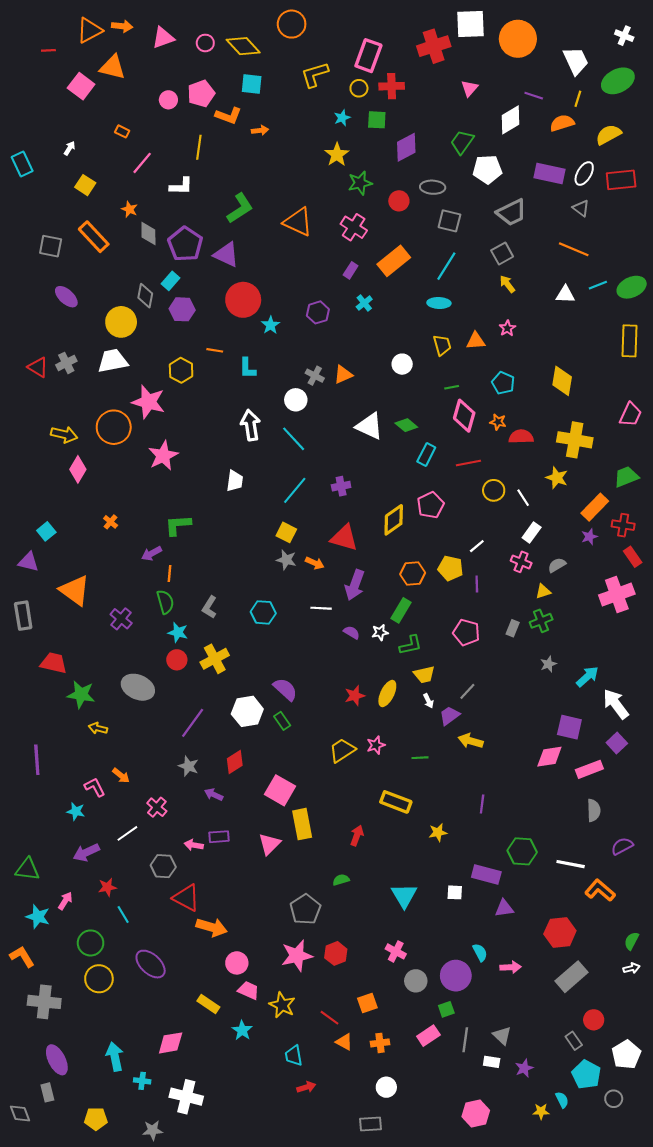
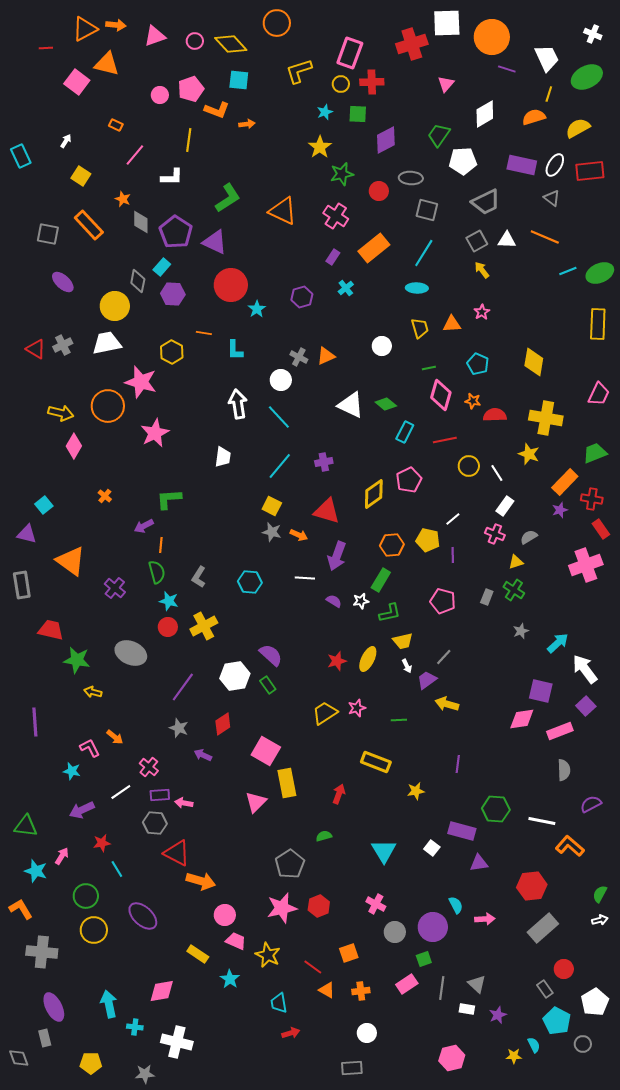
purple line: (534, 96) -> (507, 69), moved
white triangle: (565, 295) -> (507, 240), moved
green cross: (541, 621) -> (514, 590), turned -35
purple rectangle: (219, 837) -> (160, 795), moved
white square: (455, 892) -> (432, 848), turned 35

